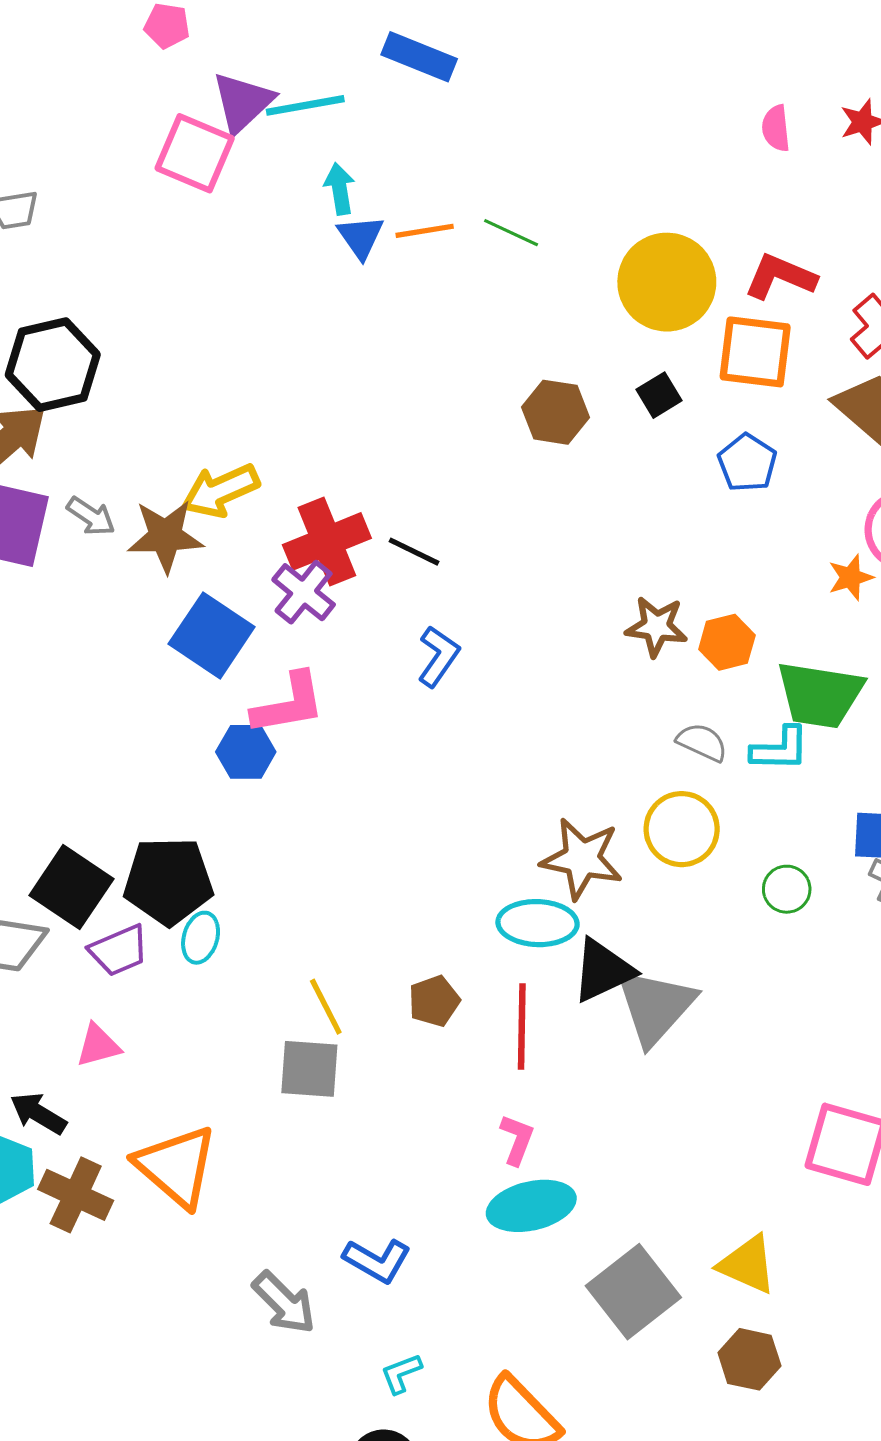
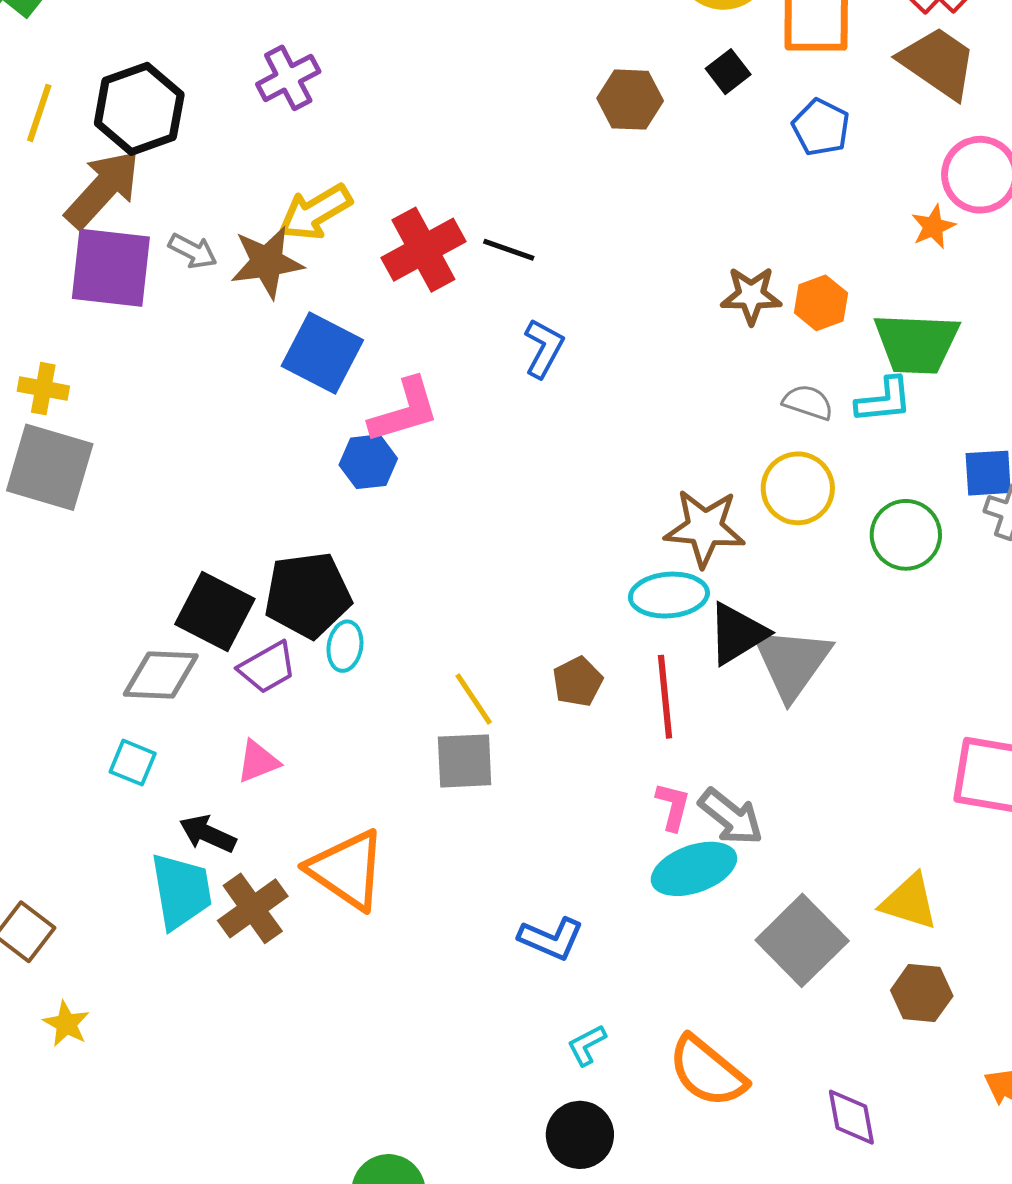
purple cross: (304, 592) -> (288, 78), moved, turned 30
green circle: (787, 889) -> (906, 535), size x1.5
brown cross: (76, 1195) -> (253, 908), turned 36
gray arrow: (284, 1303) -> (731, 817), moved

